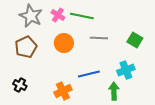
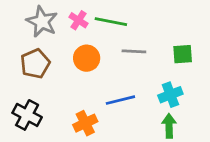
green square: (135, 40) -> (183, 54), turned -35
black cross: (20, 85) -> (27, 115), size x1.5
green arrow: (114, 91) -> (169, 126), moved

